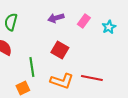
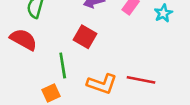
red square: (60, 50) -> (85, 37), moved

